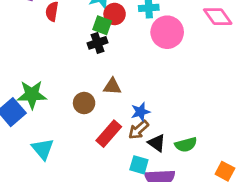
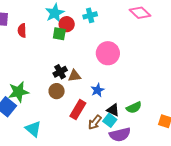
pink circle: (167, 32) -> (108, 53), moved
black cross: (97, 43) -> (60, 72), moved
brown arrow: (139, 130) -> (95, 122), moved
cyan square: (139, 165) -> (110, 120), moved, turned 32

